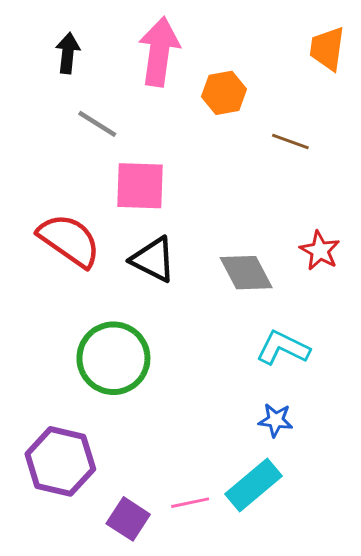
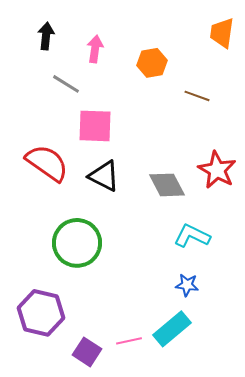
pink arrow: (159, 52) -> (95, 49), moved, size x0.6
red star: (320, 251) -> (217, 170), size x1.4

